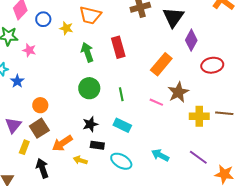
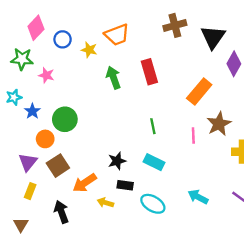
orange trapezoid: (90, 15) -> (117, 35), turned -35
green circle: (89, 88) -> (65, 119), moved
pink line: (156, 102) -> (193, 135), turned 64
orange circle: (40, 105) -> (45, 139), moved
yellow rectangle: (24, 147) -> (30, 191), moved

